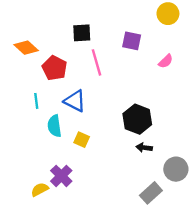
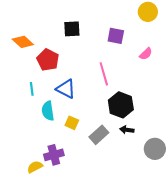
pink line: (96, 62) -> (104, 74), moved
purple cross: (61, 176) -> (54, 155), turned 30
gray rectangle: (151, 193) -> (99, 135), moved

